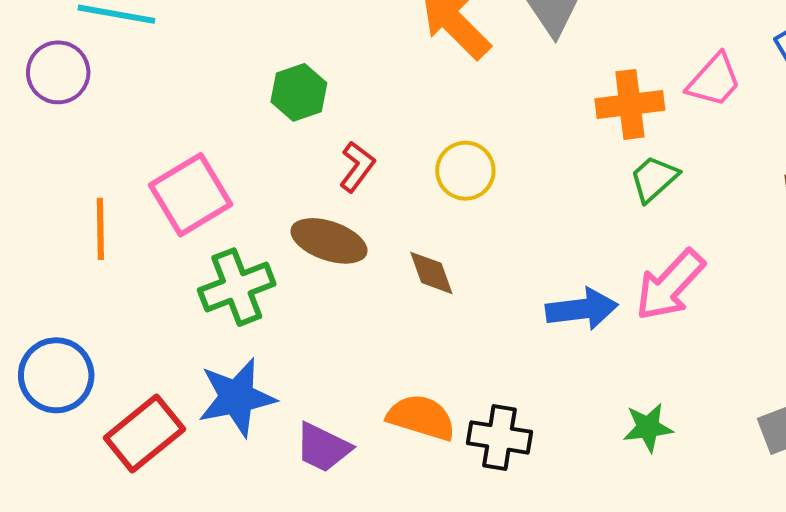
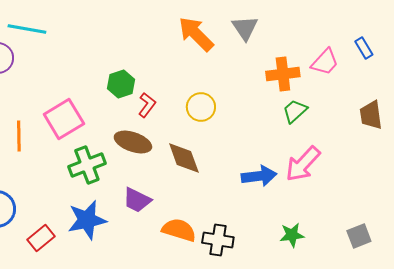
green hexagon: (299, 92) -> (121, 84), moved
brown diamond: (431, 273) -> (184, 158), size x1.4
red rectangle: (144, 433) -> (41, 238), size x0.7
purple trapezoid: (323, 448) -> (137, 200), moved

